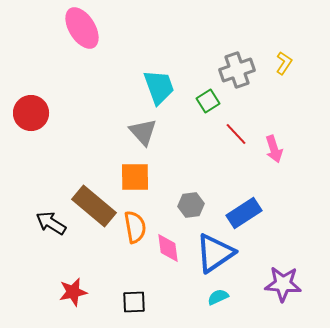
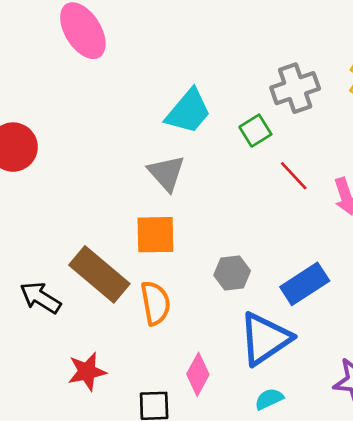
cyan trapezoid: (159, 87) -> (188, 111), turned 60
pink diamond: (168, 248) -> (198, 374), moved, turned 36
red star: (73, 292) -> (87, 372), moved

